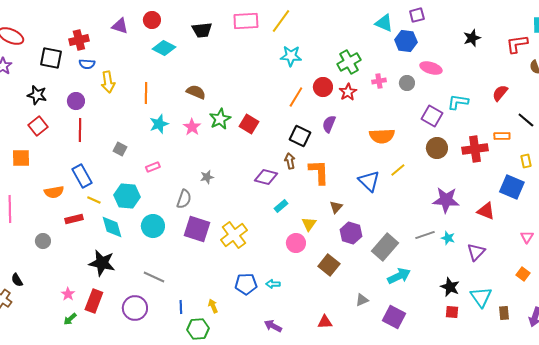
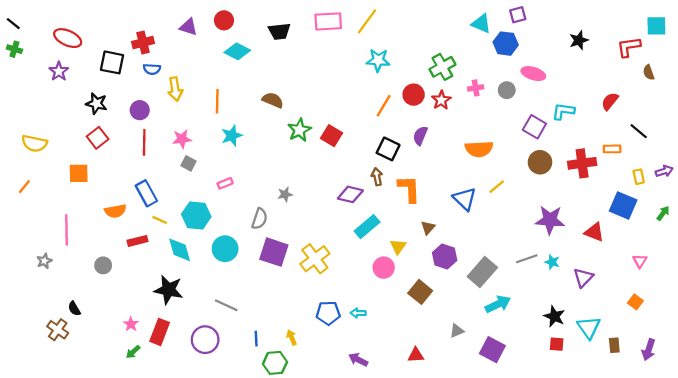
pink star: (192, 127) -> (182, 139), moved, turned 30
cyan rectangle: (281, 206) -> (367, 227), size x1.6

